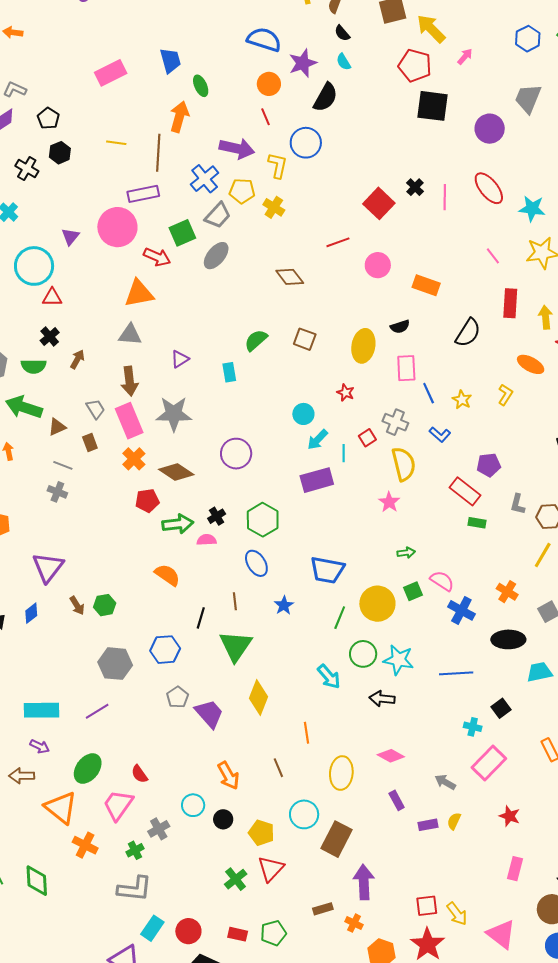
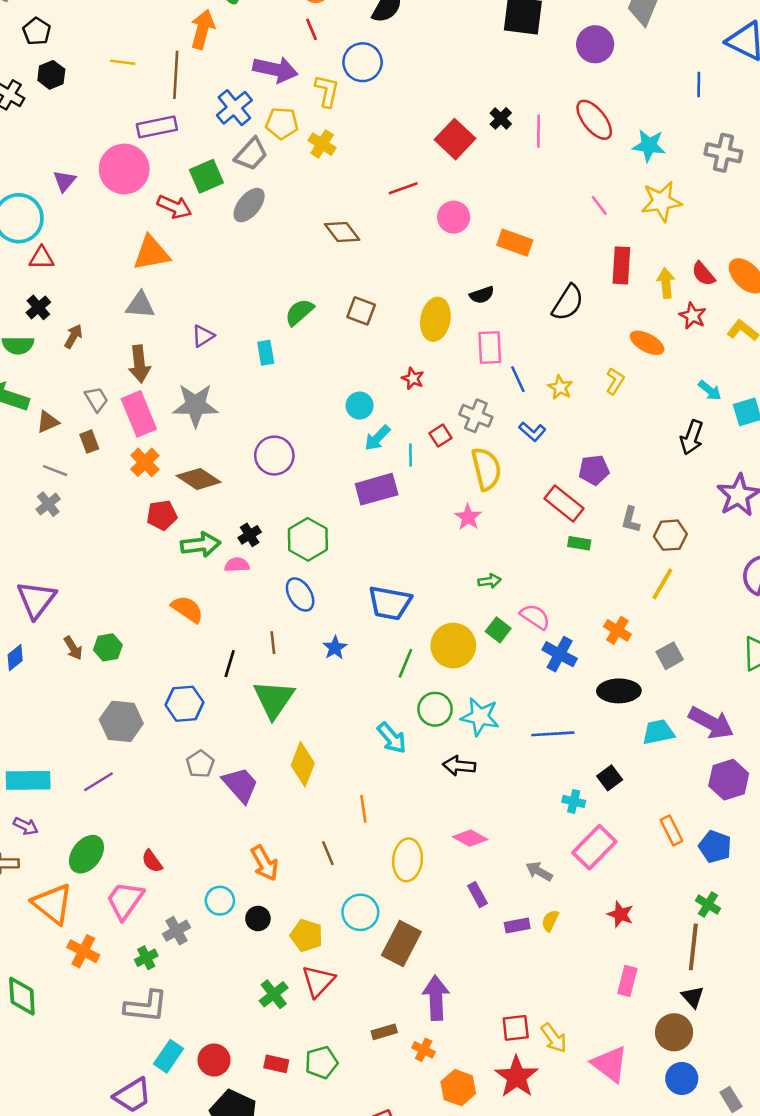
gray cross: (57, 492) -> (48, 504), turned 30
green square: (413, 591) -> (498, 630), turned -30

